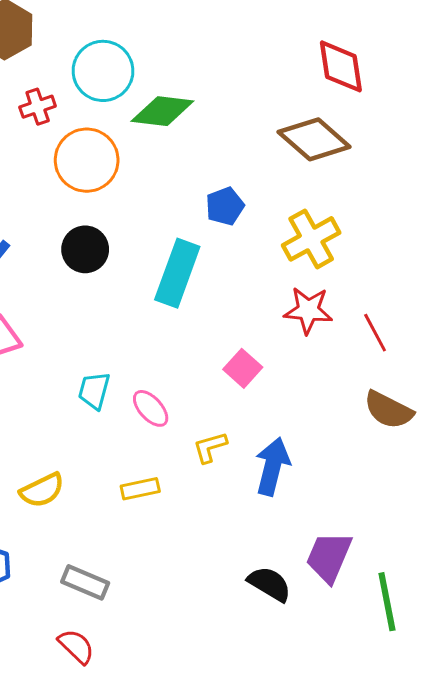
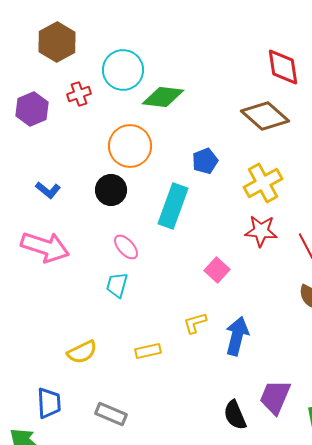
orange circle: (87, 160) -> (130, 146), moved
pink ellipse: (151, 408) -> (126, 247), moved
black semicircle: (270, 584) -> (235, 415), turned -144

